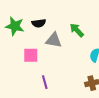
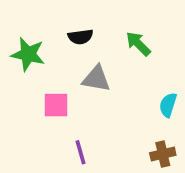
black semicircle: (39, 23) -> (81, 37), moved
green arrow: (77, 30) -> (138, 44), moved

